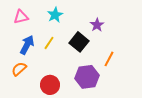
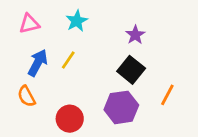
black square: (79, 42) -> (131, 70), moved
orange line: (109, 59) -> (167, 95), moved
orange semicircle: (19, 69) -> (26, 96), turned -77

